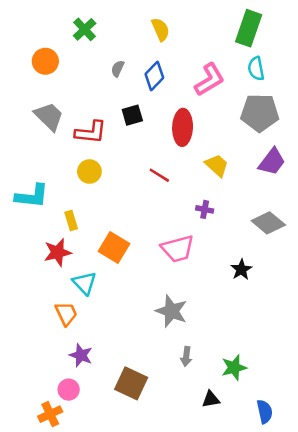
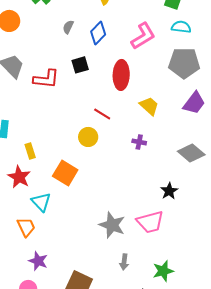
cyan semicircle: (256, 69) -> (181, 27), turned 108
yellow circle: (89, 171) -> (88, 137), moved
pink trapezoid: (178, 249) -> (150, 222), moved
red star: (58, 252) -> (19, 177), turned -30

